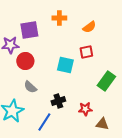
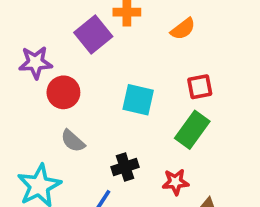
purple square: (29, 30) -> (93, 34), moved, turned -30
red square: (86, 52) -> (200, 87), moved
green rectangle: (106, 81) -> (192, 130), moved

